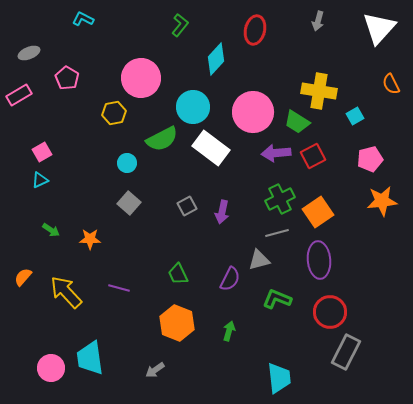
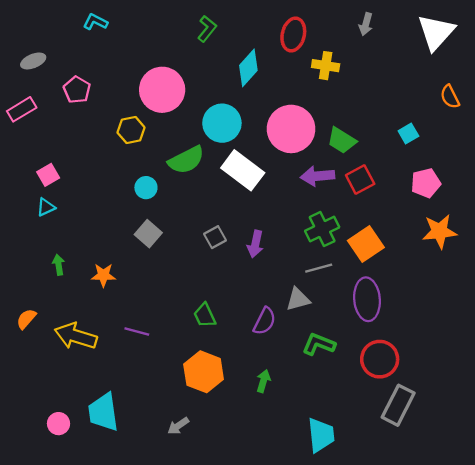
yellow cross: (319, 91) -> (326, 66), moved, size x0.7
green arrow: (51, 230) -> (59, 265), turned -132
yellow arrow: (66, 292) -> (76, 336), turned -30
pink circle: (51, 368) -> (59, 424), size x0.7

